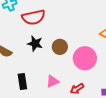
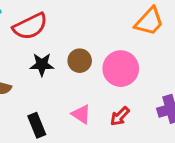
pink triangle: (53, 81) -> (81, 114), turned -48

